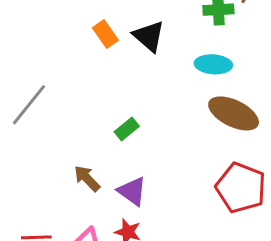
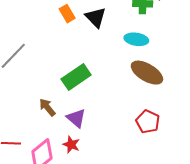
green rectangle: (127, 129) -> (76, 77), size x1.8
red pentagon: (241, 188) -> (148, 122), size x0.7

